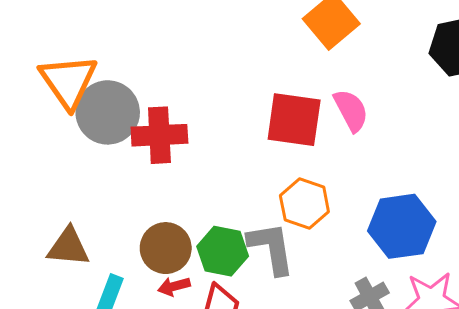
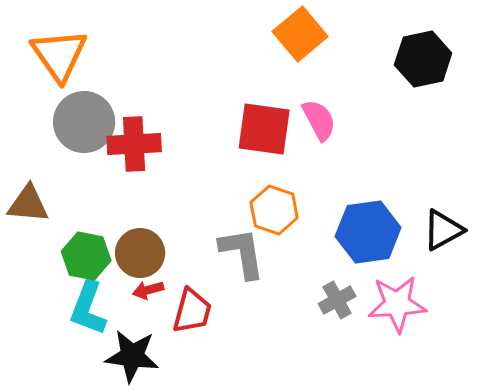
orange triangle: (68, 81) -> (59, 55), moved
brown triangle: (68, 247) -> (28, 204), moved
green hexagon: (223, 251) -> (86, 256), moved

